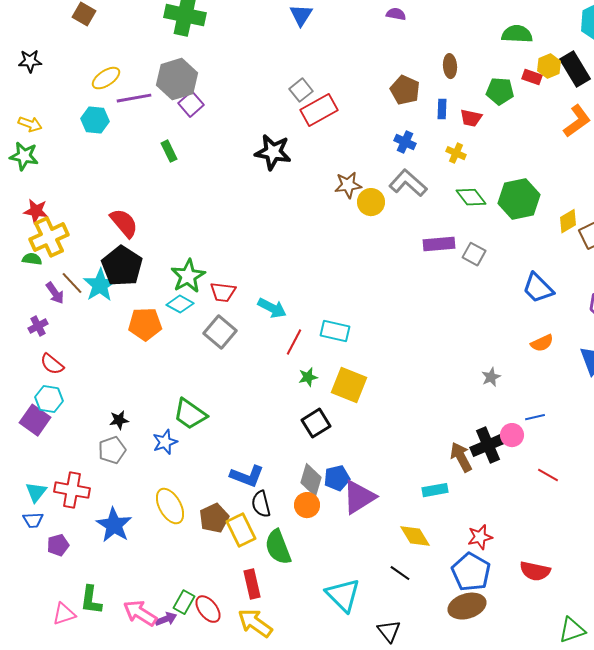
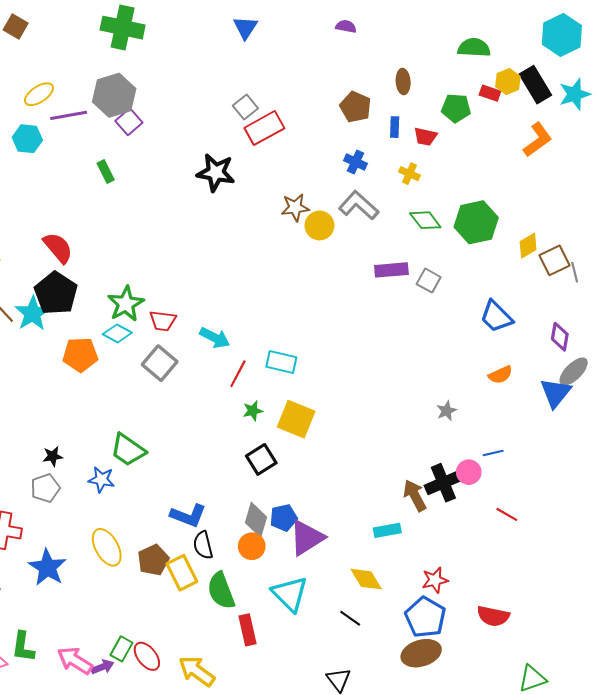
blue star: (165, 442) -> (101, 480), turned 30
red rectangle: (252, 584) -> (247, 630), moved
cyan triangle: (343, 595) -> (290, 594), moved

